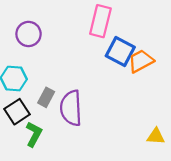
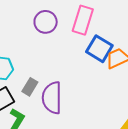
purple circle: (29, 34) -> (46, 22), moved

